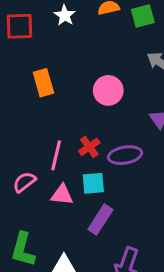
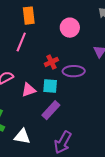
pink line: (56, 155) -> (21, 42), moved
pink triangle: (62, 195) -> (29, 90), turned -35

